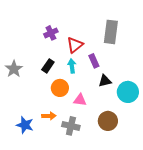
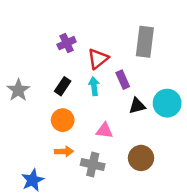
orange circle: (60, 88) -> (63, 120), moved
cyan circle: (128, 92) -> (167, 103), moved
blue star: (25, 125) -> (33, 180), moved, turned 30

